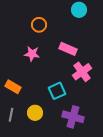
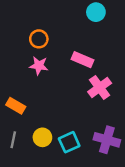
orange circle: (39, 25) -> (39, 39), moved
cyan square: (57, 91) -> (69, 142), moved
purple cross: (73, 117) -> (107, 140), moved

